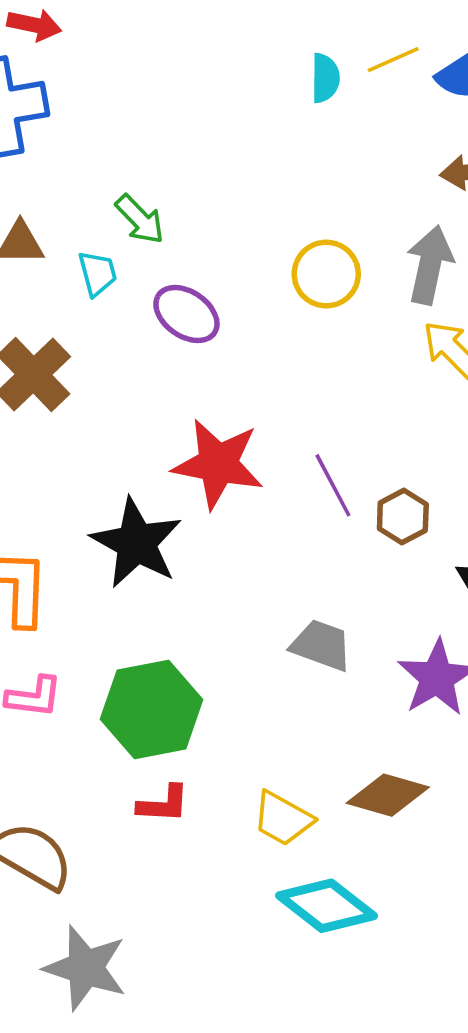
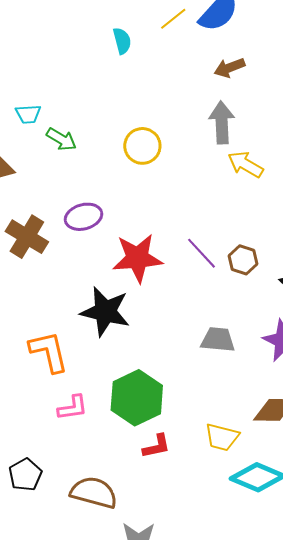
cyan semicircle: (325, 78) -> (122, 41), moved
cyan trapezoid: (97, 273) -> (28, 114), moved, turned 116
yellow circle: (326, 274) -> (142, 146), moved
purple ellipse: (186, 314) -> (84, 217), moved, turned -36

